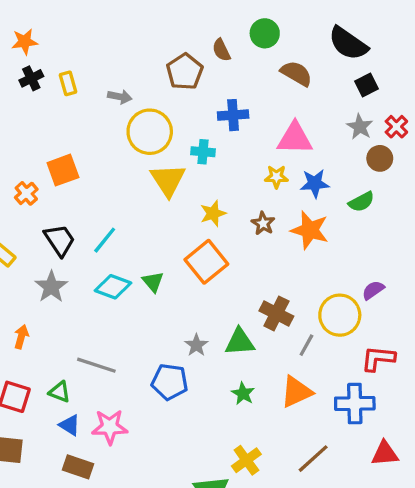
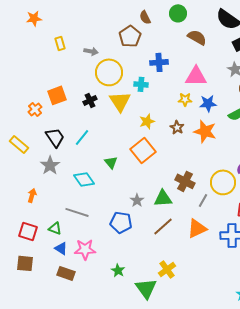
brown semicircle: (221, 50) -> (145, 17), moved
black cross: (31, 78) -> (90, 100), moved
cyan diamond: (113, 287) -> (84, 179), moved, turned 35
green star: (243, 393) -> (118, 270), moved
brown line: (313, 459) -> (163, 226), moved

